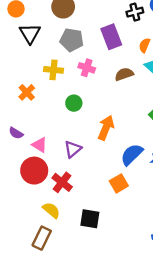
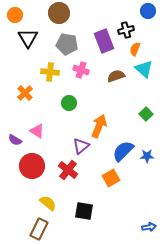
black cross: (135, 12) -> (126, 30), moved
purple semicircle: (16, 133) -> (15, 140), moved
pink triangle: (40, 145) -> (37, 131), moved
purple triangle: (73, 149) -> (81, 146), moved
red cross: (62, 182) -> (68, 170), moved

